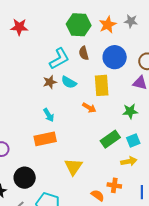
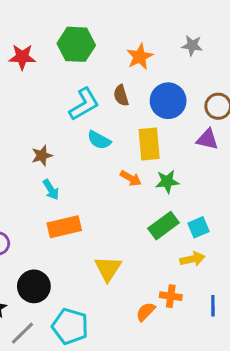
green hexagon: (79, 25) -> (76, 44), moved
orange star: (108, 25) -> (140, 57), moved
brown star: (50, 82) -> (42, 156), moved
green star: (130, 111) -> (167, 182), moved
cyan arrow: (49, 115) -> (51, 190), moved
orange semicircle: (98, 195) -> (146, 312), turned -80

